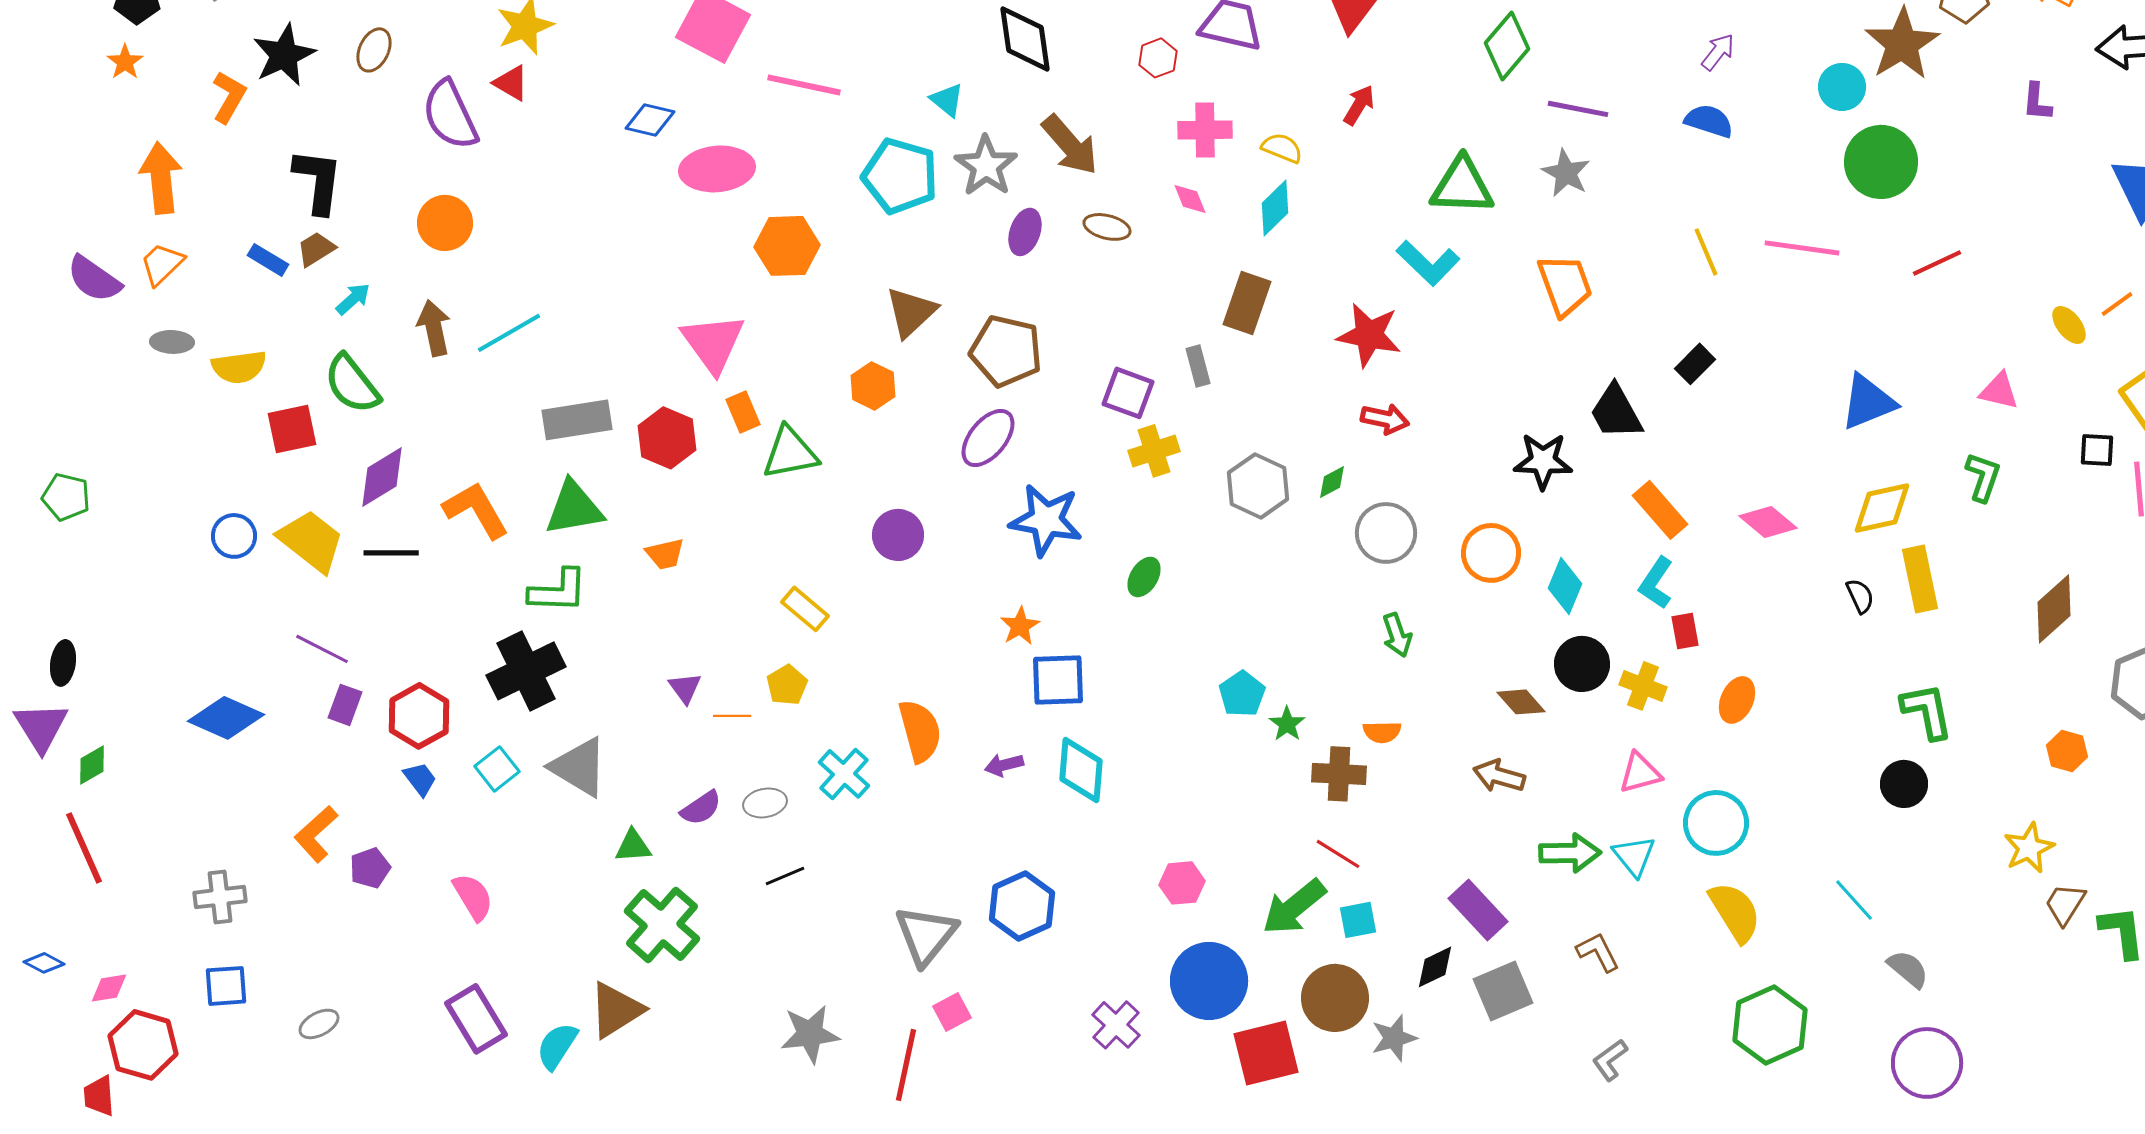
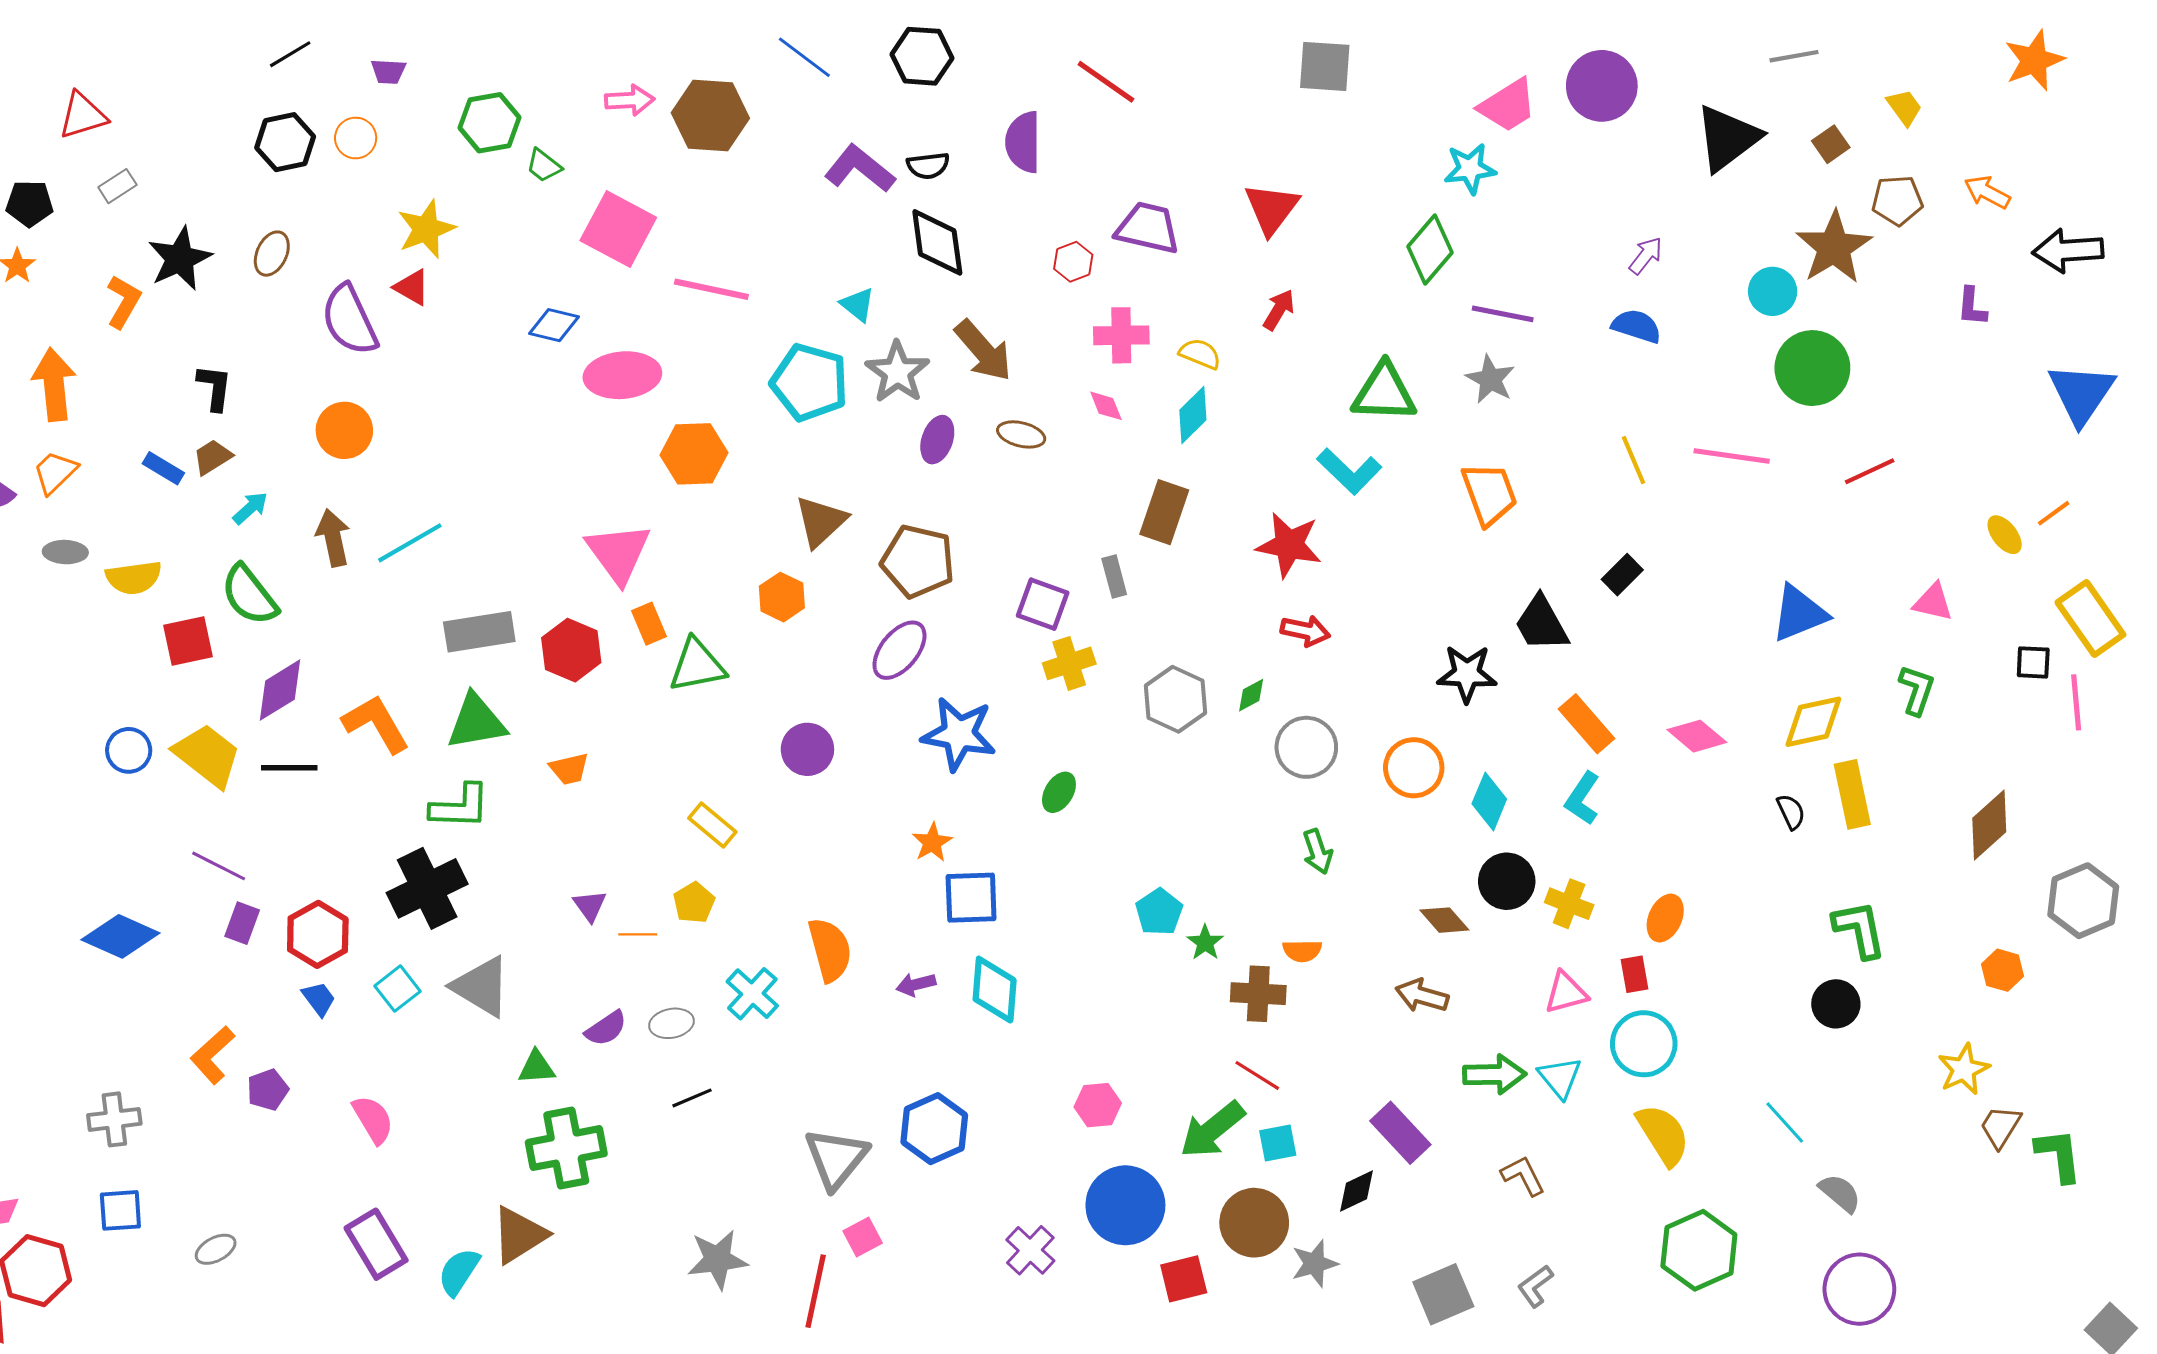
black L-shape: (318, 181) -> (215, 387), size x0.7
red rectangle: (1685, 631) -> (1635, 974), moved
green cross: (662, 925) -> (566, 1148), turned 38
gray square: (1503, 991) -> (1443, 1294), moved
red square: (1266, 1053) -> (1184, 1279), size x0.7

